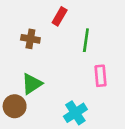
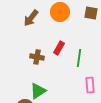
red rectangle: (60, 16) -> (59, 48), moved

